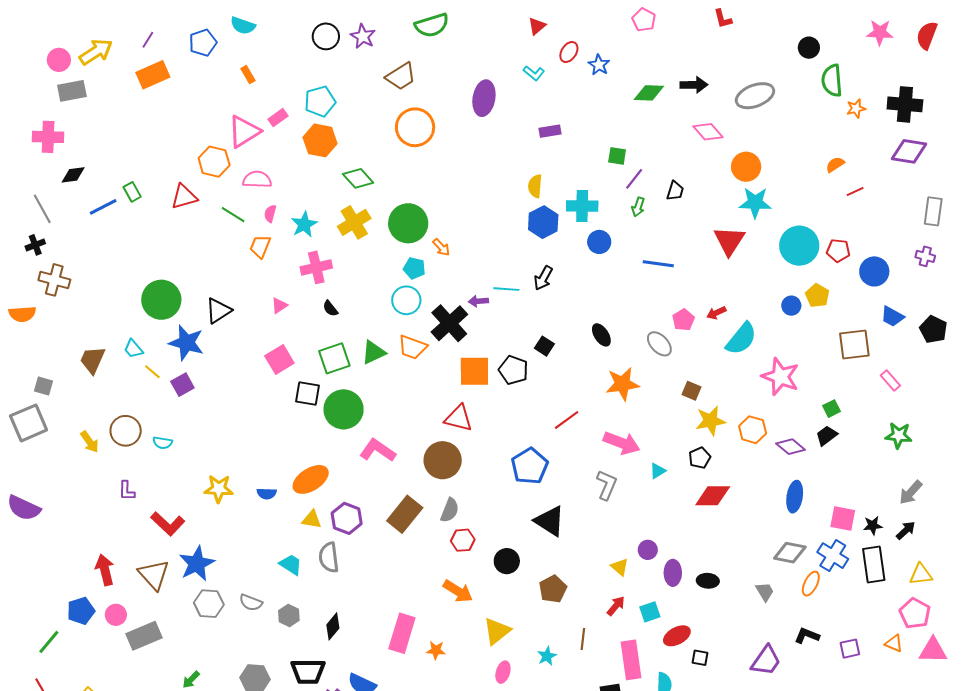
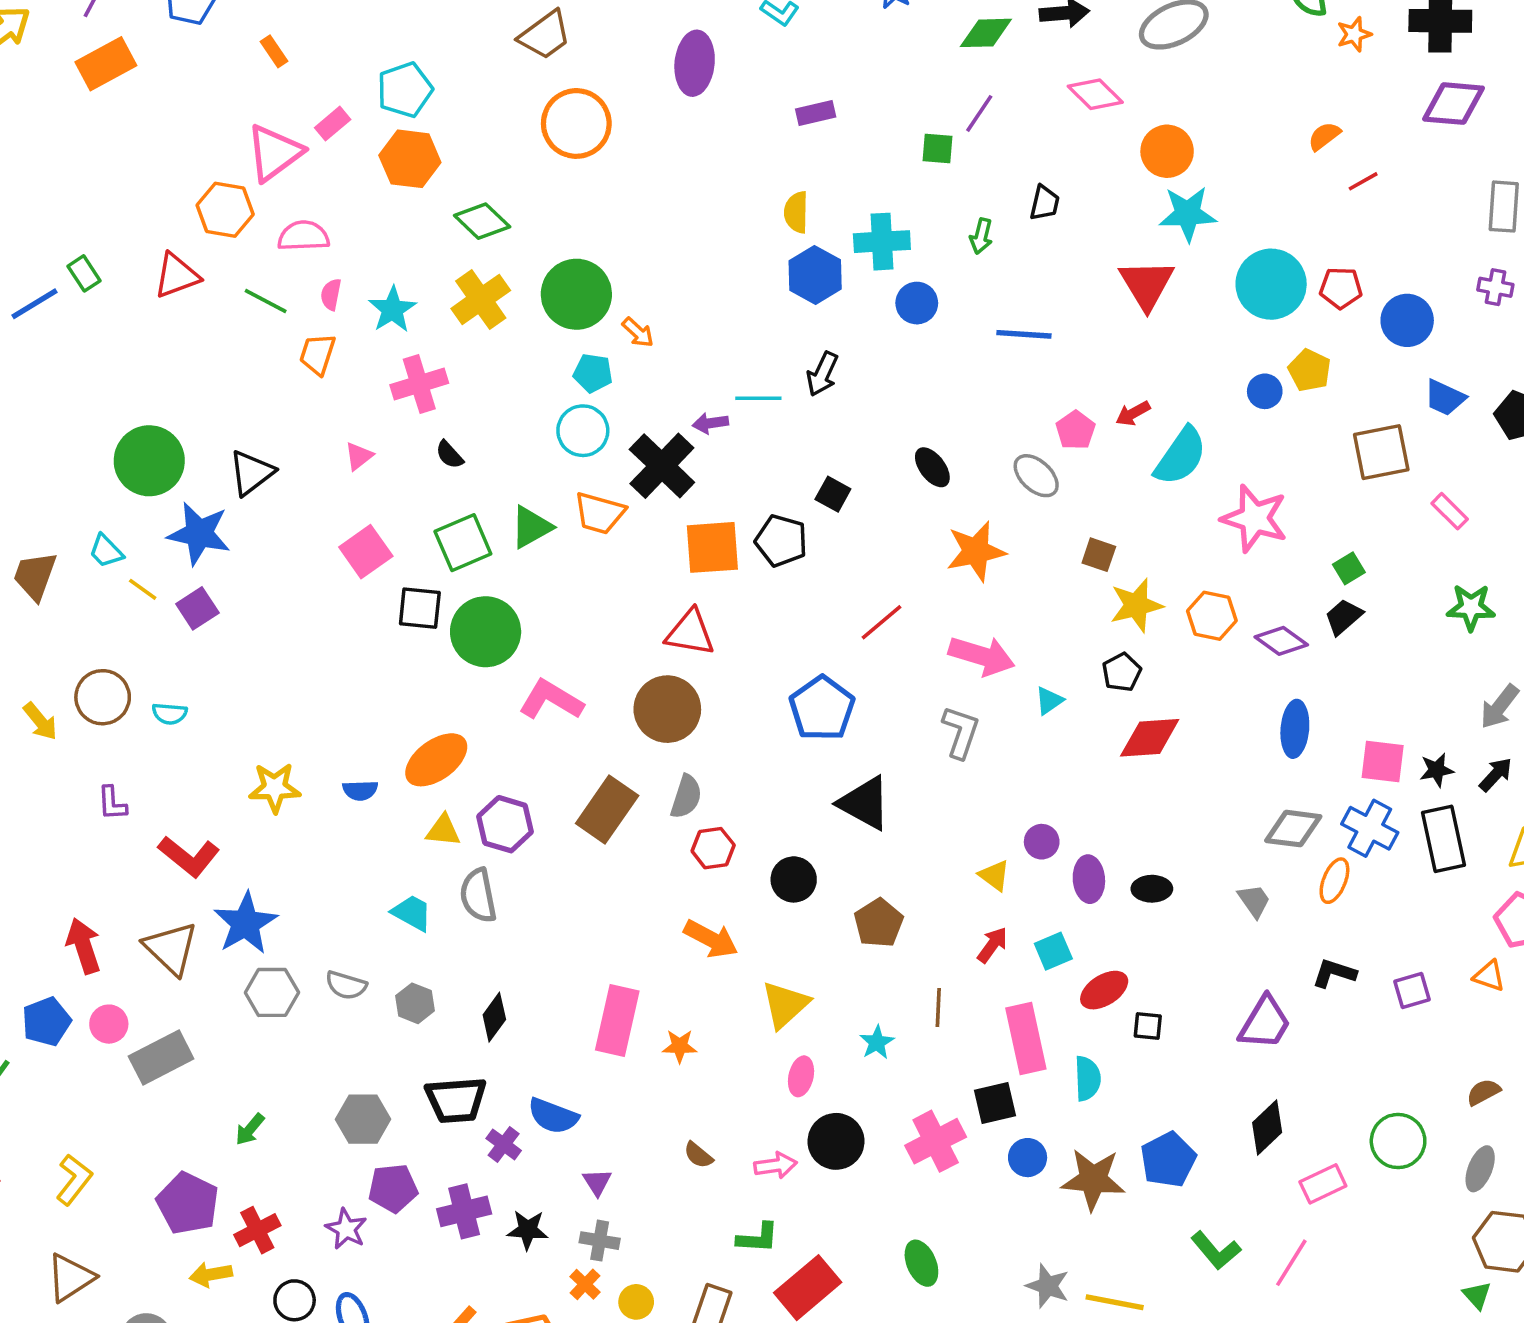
purple line: (634, 179) -> (979, 113), moved

